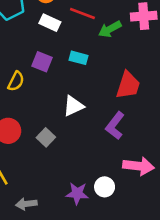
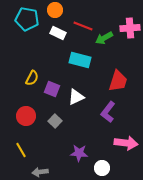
cyan rectangle: (78, 58) -> (80, 60), size x1.5
purple square: (42, 62) -> (52, 89), moved
white circle: (105, 187) -> (102, 168), moved
purple star: (77, 193) -> (79, 153), moved

